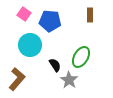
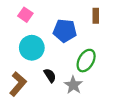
blue pentagon: (50, 21) -> (65, 31), moved
black semicircle: (55, 65) -> (50, 75), moved

